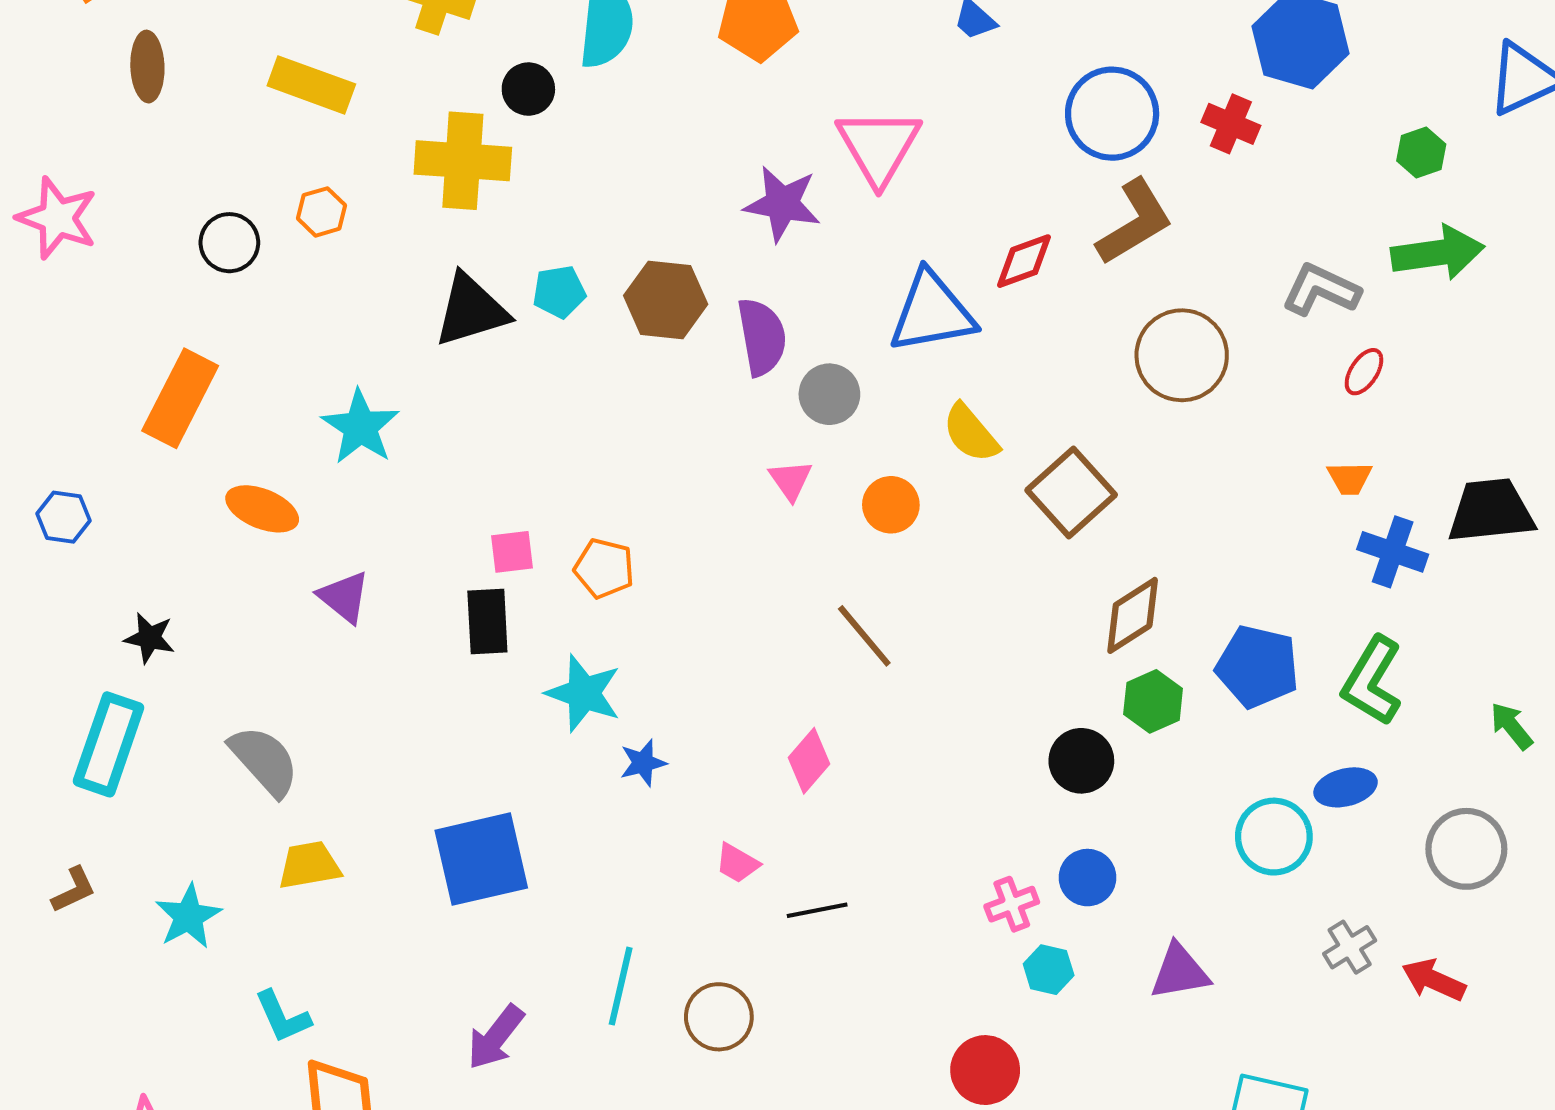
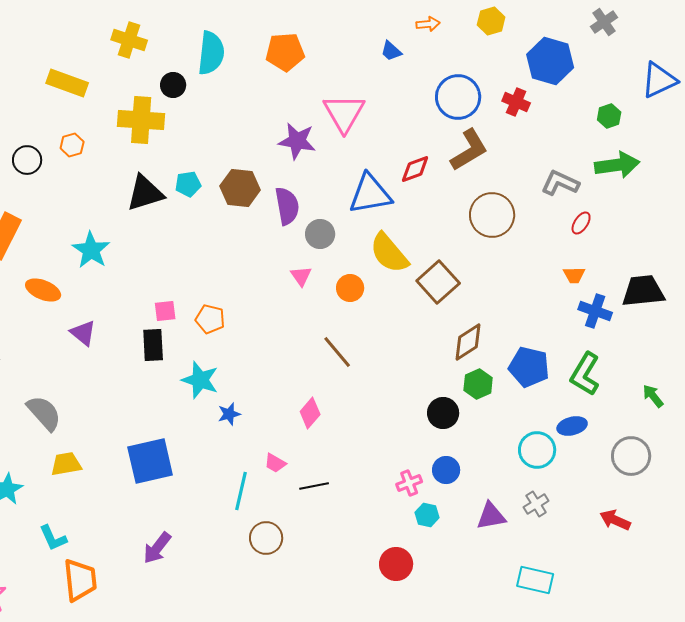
yellow semicircle: (971, 433) -> (389, 253), size x1.4
gray cross: (1350, 947) -> (536, 504), moved
cyan line: (621, 986) -> (241, 491), moved

